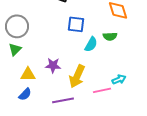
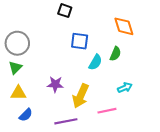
green semicircle: (110, 36) -> (115, 54), turned -64
yellow triangle: (28, 74) -> (18, 93), moved
cyan arrow: (119, 79) -> (125, 88), moved

